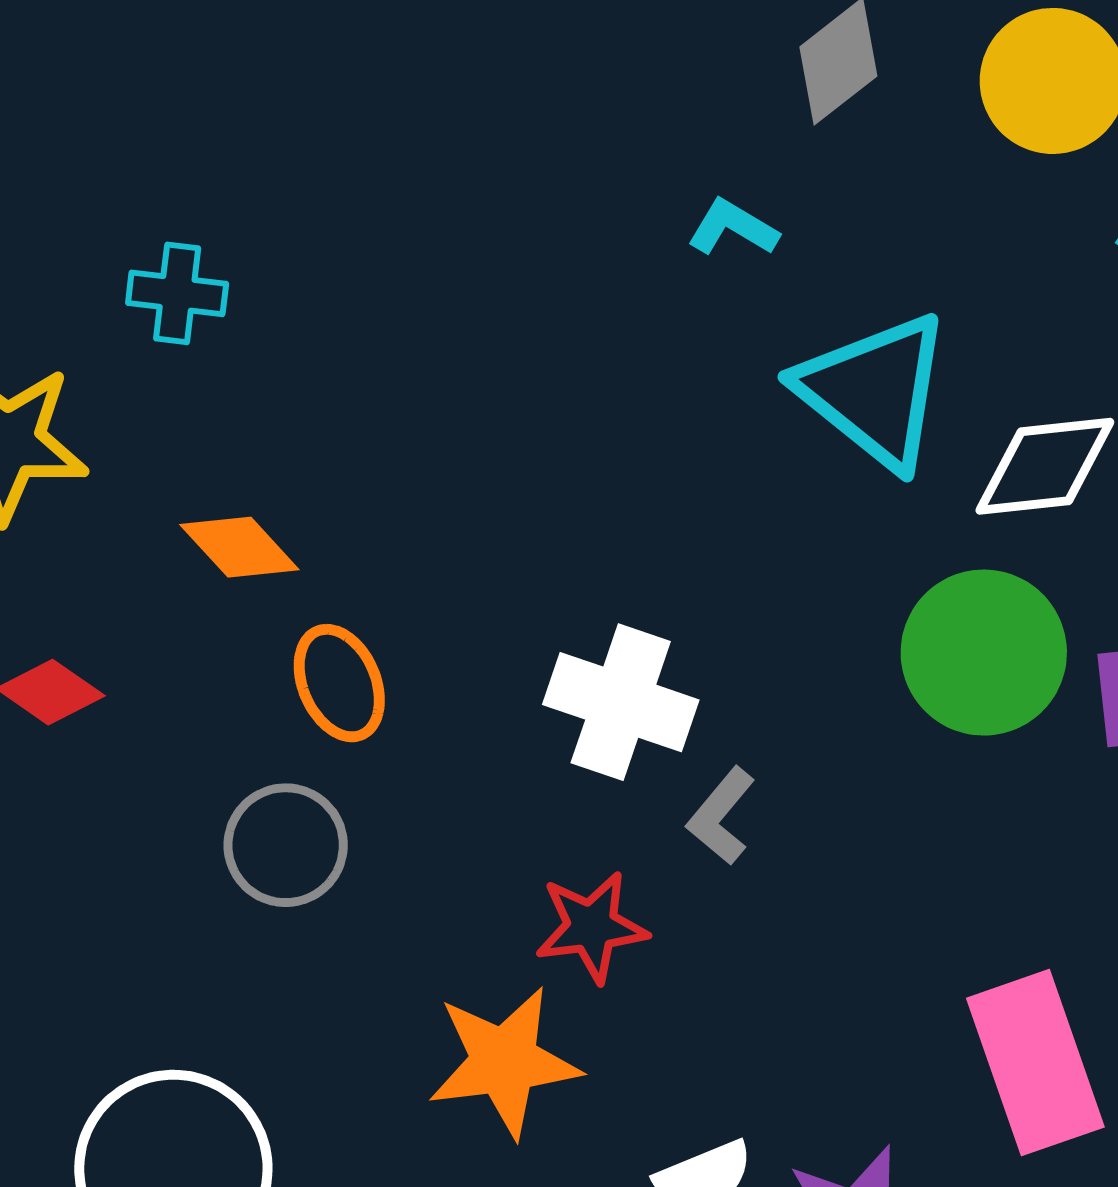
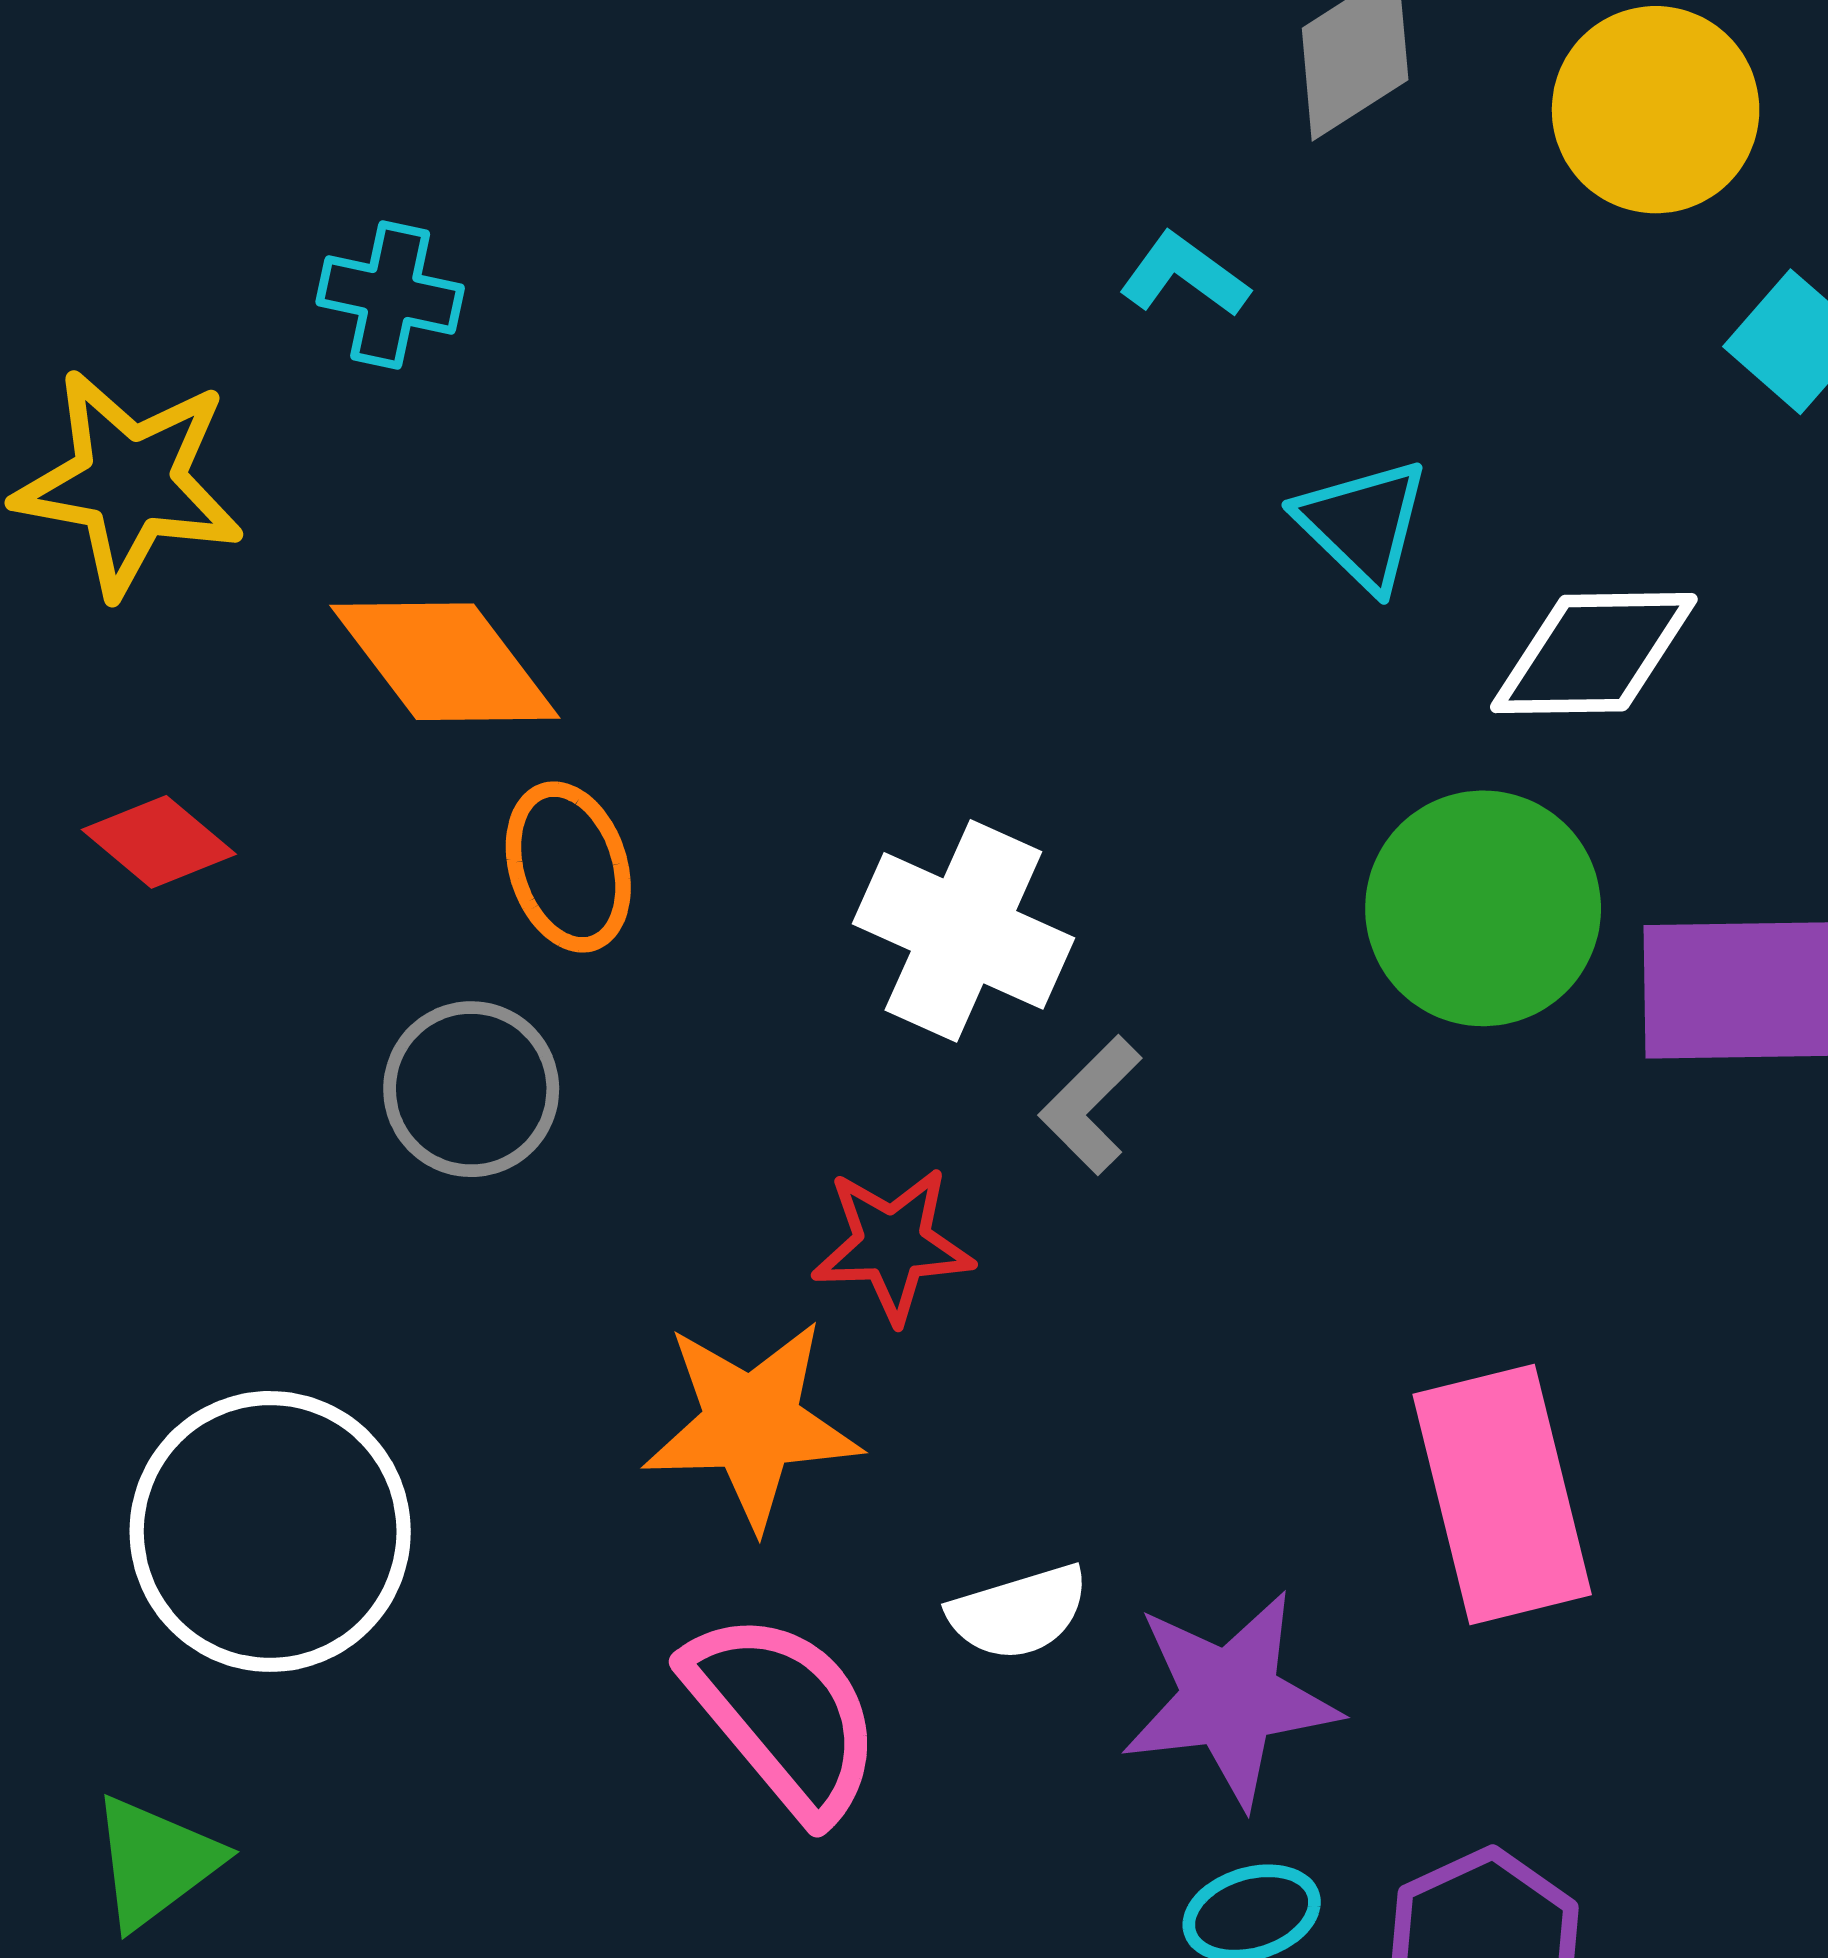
cyan triangle: (874, 391) -> (1363, 524), size x0.6
orange diamond: (239, 547) -> (445, 662), size x1.4

